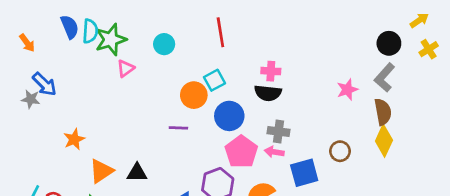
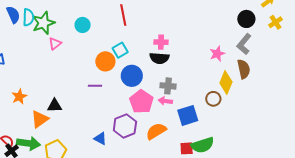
yellow diamond: (384, 141) -> (226, 82), moved
black triangle: (137, 173) -> (54, 106), moved

